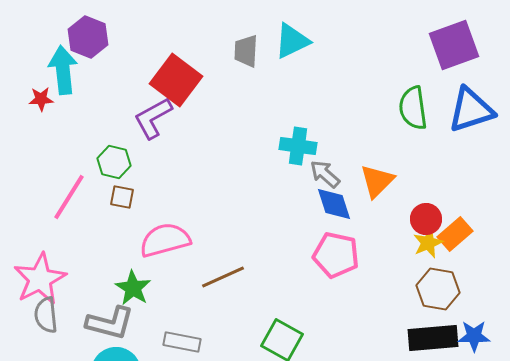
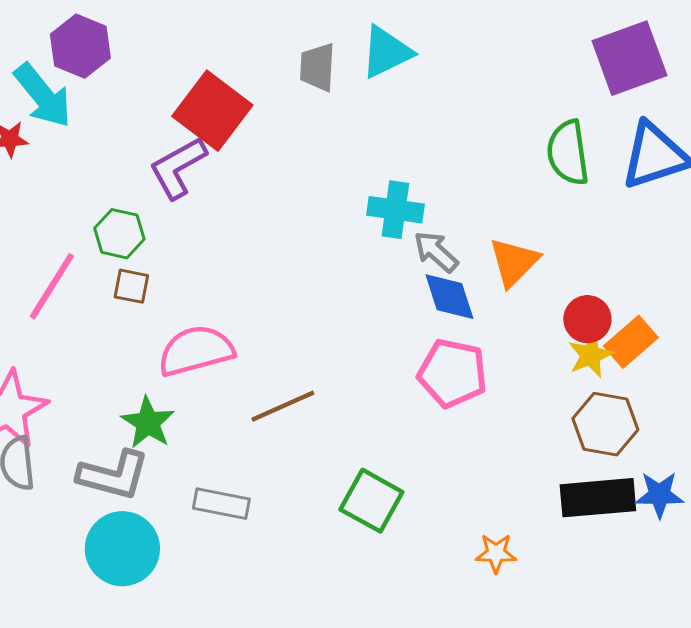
cyan arrow: (63, 70) -> (43, 96), turned 147

